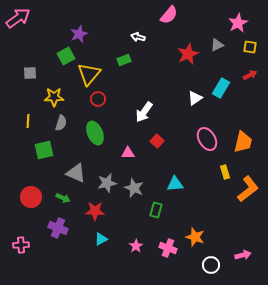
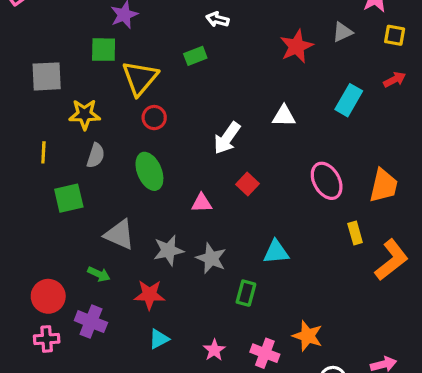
green square: (66, 56) -> (104, 50), turned 30
gray square: (30, 73) -> (47, 76), size x1.5
white triangle: (195, 98) -> (284, 116), moved, turned 35
red circle: (31, 197) -> (48, 296), moved
pink cross: (21, 245) -> (47, 339), moved

